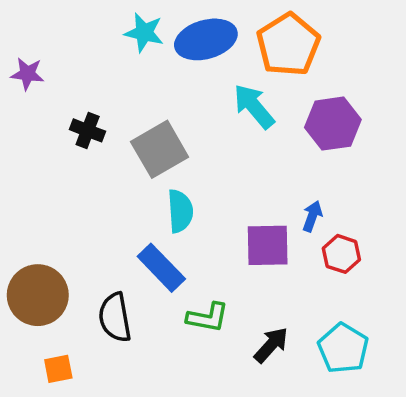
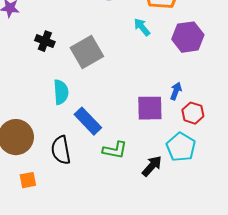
cyan arrow: (254, 106) -> (142, 27), size x0.7
cyan semicircle: (180, 211) -> (61, 92), moved
cyan pentagon: (343, 348) -> (181, 147), moved

